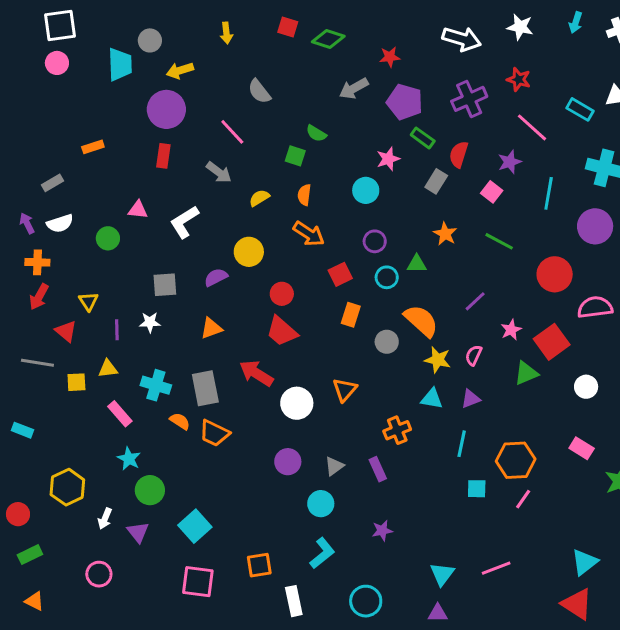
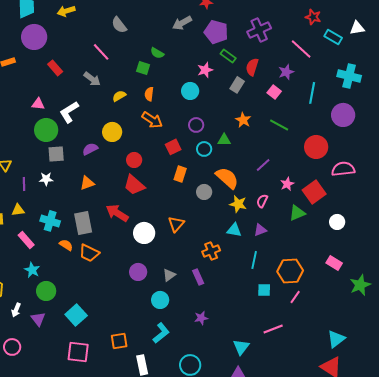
red star: (519, 79) -> (313, 17), moved
purple circle: (166, 109) -> (34, 37), moved
red rectangle: (163, 156) -> (55, 68), turned -49
green circle: (108, 238) -> (46, 130), moved, size x1.5
pink line: (496, 568) -> (273, 329), moved

